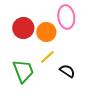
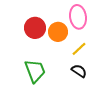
yellow line: (47, 57) -> (79, 49), moved

